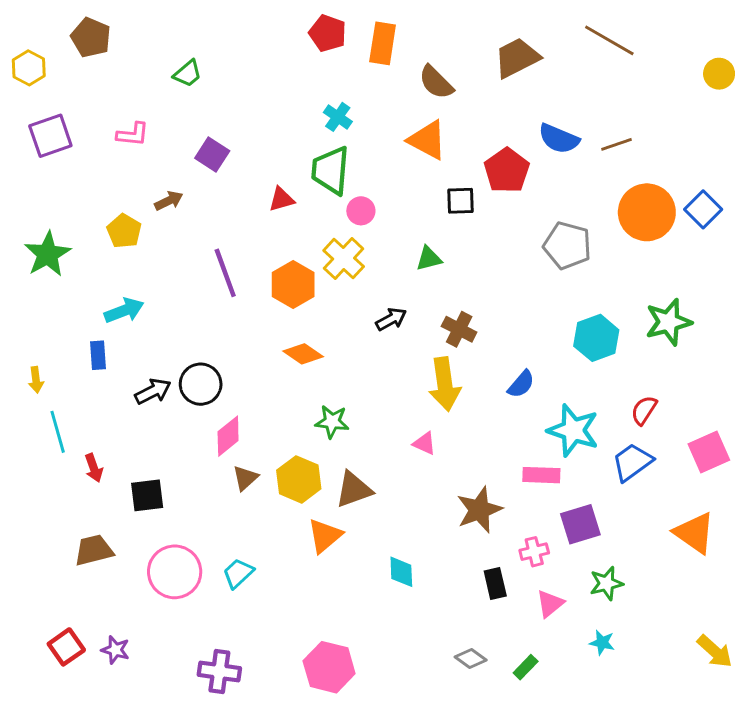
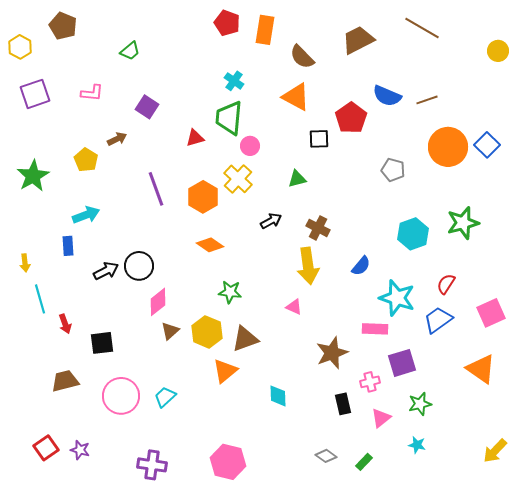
gray pentagon: (567, 245) -> (393, 170), size x0.7
yellow arrow: (715, 651) -> (495, 451), turned 92

